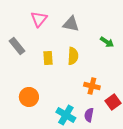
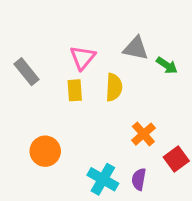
pink triangle: (39, 19) -> (83, 58), moved
gray triangle: (71, 24) -> (136, 48), moved
orange cross: (92, 86) -> (143, 134), turned 35

